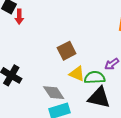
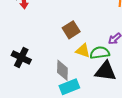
gray diamond: (54, 93) -> (62, 70), turned 40

